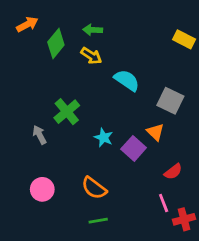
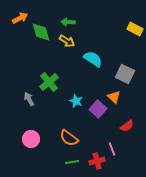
green diamond: (56, 43) -> (41, 32), turned -55
pink line: (164, 203) -> (112, 149), moved
red cross: (184, 219) -> (97, 161), moved

